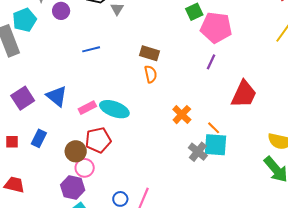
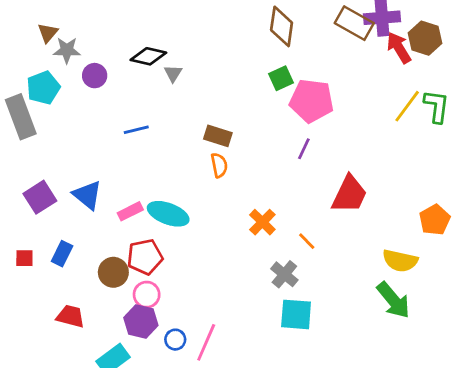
cyan square: (216, 145) -> (296, 314), moved
pink circle: (85, 168) -> (147, 295), moved
red trapezoid: (14, 185) -> (71, 316), moved
purple hexagon: (73, 188) -> (141, 321), moved

